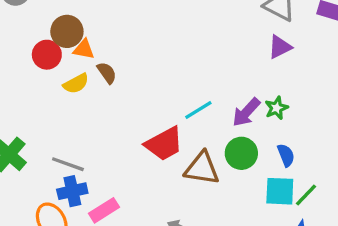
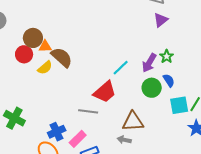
brown semicircle: (107, 73) -> (62, 57), size x1.6
blue semicircle: (286, 155) -> (169, 80), moved
gray line: (68, 164) -> (88, 111), moved
brown triangle: (202, 168) -> (133, 121), moved

